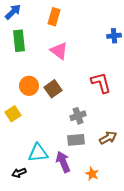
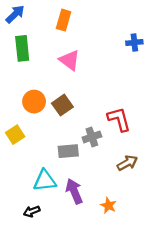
red L-shape: (101, 83) -> (119, 119), moved
gray rectangle: (76, 140) -> (68, 151), moved
black arrow: (19, 173) -> (32, 211), moved

